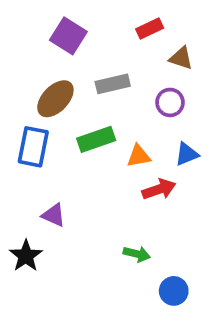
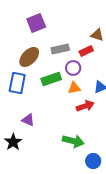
red rectangle: (150, 29) -> (86, 51), moved
purple square: (68, 36) -> (36, 23), turned 36
purple circle: (170, 102) -> (73, 68), moved
green arrow: (137, 254) -> (73, 141), size x1.5

